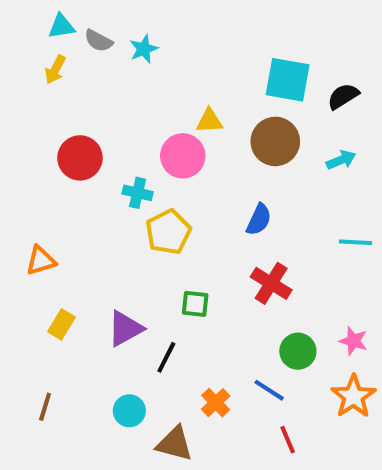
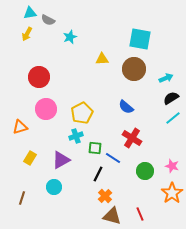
cyan star: (144, 49) -> (70, 37), moved
black semicircle: (343, 96) -> (171, 98), moved
pink circle: (183, 156) -> (46, 109), moved
cyan cross: (138, 193) -> (76, 136), moved, turned -32
blue semicircle: (259, 220) -> (126, 107), turned 105
cyan line: (355, 242) -> (173, 118), turned -42
black line: (166, 357) -> (98, 174), moved
blue line: (269, 390) -> (113, 158), moved
cyan circle: (129, 411) -> (54, 187), moved
brown triangle: (175, 444) -> (112, 216), moved

